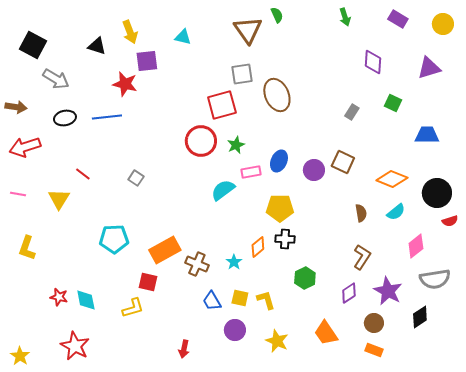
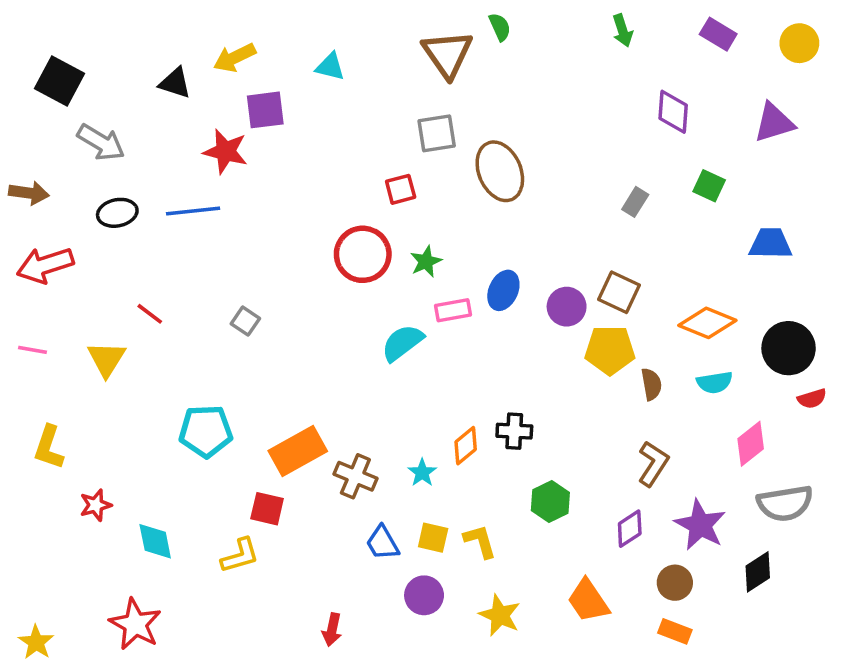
yellow arrow: (130, 32) -> (235, 58), turned 85
red square: (222, 105) -> (401, 189), size x0.6
yellow pentagon: (280, 208) -> (610, 350), moved
cyan semicircle: (396, 212) -> (715, 382), turned 30
red star: (59, 297) -> (96, 505), moved, turned -30

